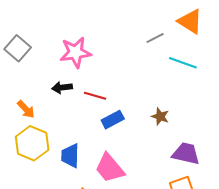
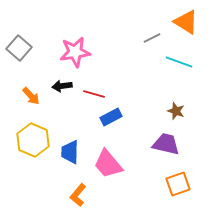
orange arrow: (26, 109) -> (31, 96), moved
brown star: (160, 116) -> (176, 111), moved
purple trapezoid: (186, 154) -> (166, 144), moved

